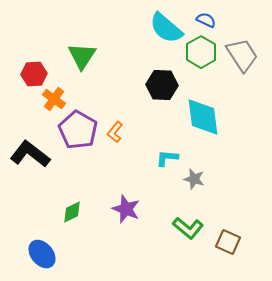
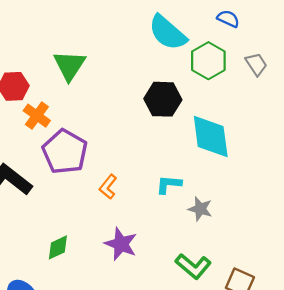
blue semicircle: (206, 20) -> (228, 19), moved
gray trapezoid: (242, 55) -> (256, 64), size x0.6
orange L-shape: (115, 132) -> (108, 187), moved

